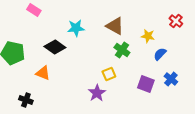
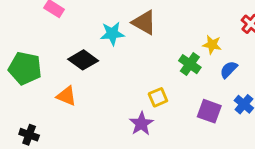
brown triangle: (115, 26) -> (144, 22), moved
green cross: (122, 50) -> (190, 64), moved
black cross: (26, 100) -> (29, 135), moved

